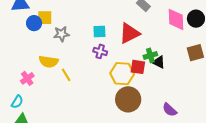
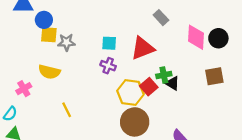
yellow square: (45, 18) -> (49, 35), moved
blue circle: (34, 23) -> (44, 20), moved
red square: (138, 67) -> (149, 87), turned 35
yellow line: (66, 75) -> (67, 110), moved

